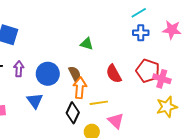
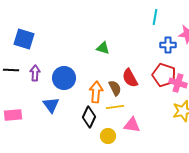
cyan line: (139, 13) -> (155, 17), turned -49
blue cross: (141, 33) -> (168, 45), moved
brown semicircle: (75, 74) -> (115, 88), moved
pink triangle: (116, 121) -> (132, 125), turned -36

